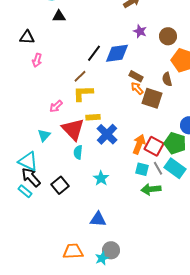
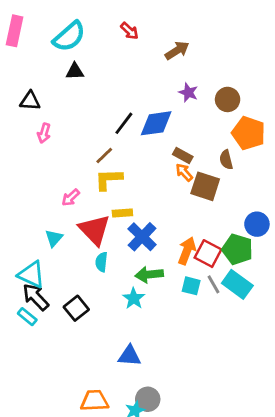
green arrow: (151, 189) -> (149, 275), moved

